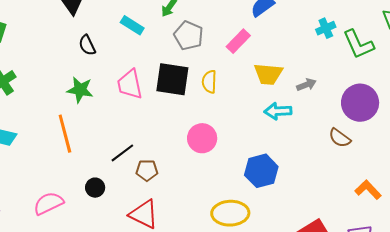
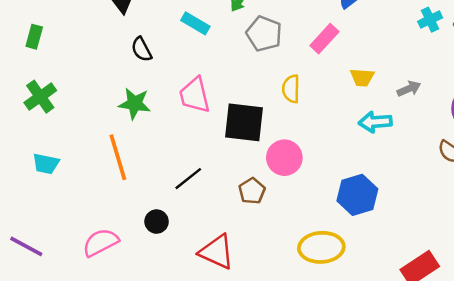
yellow trapezoid: (268, 74) -> (362, 77), size x0.7
black square: (172, 79) -> (244, 122), moved
brown pentagon: (147, 170) -> (252, 191), moved, turned -30

